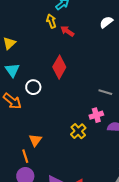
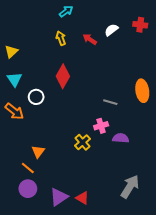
yellow arrow: (51, 21) -> (61, 38), moved
red arrow: (67, 31) -> (90, 39), moved
orange line: (25, 156) -> (28, 168), turned -32

